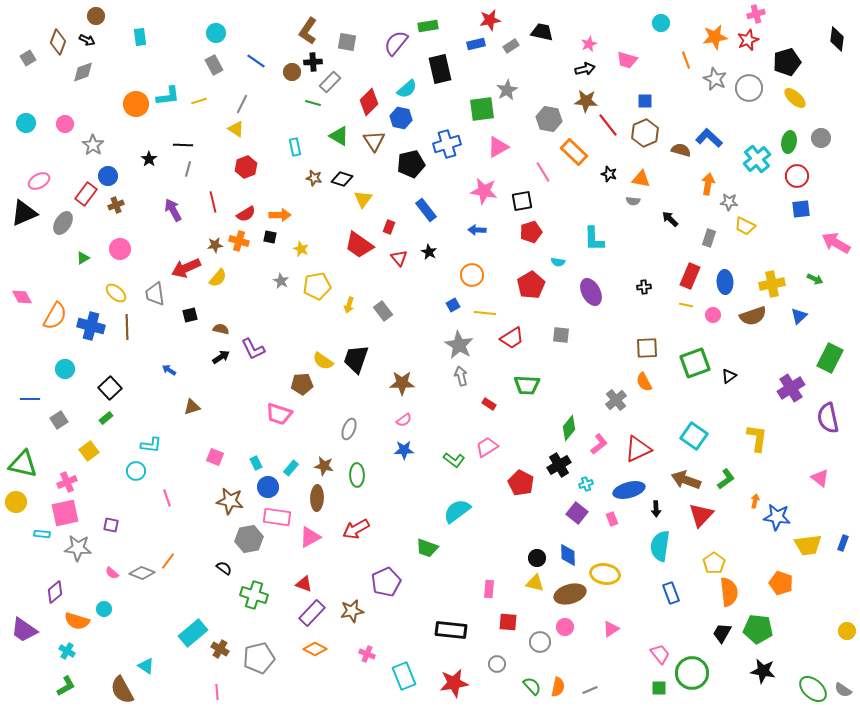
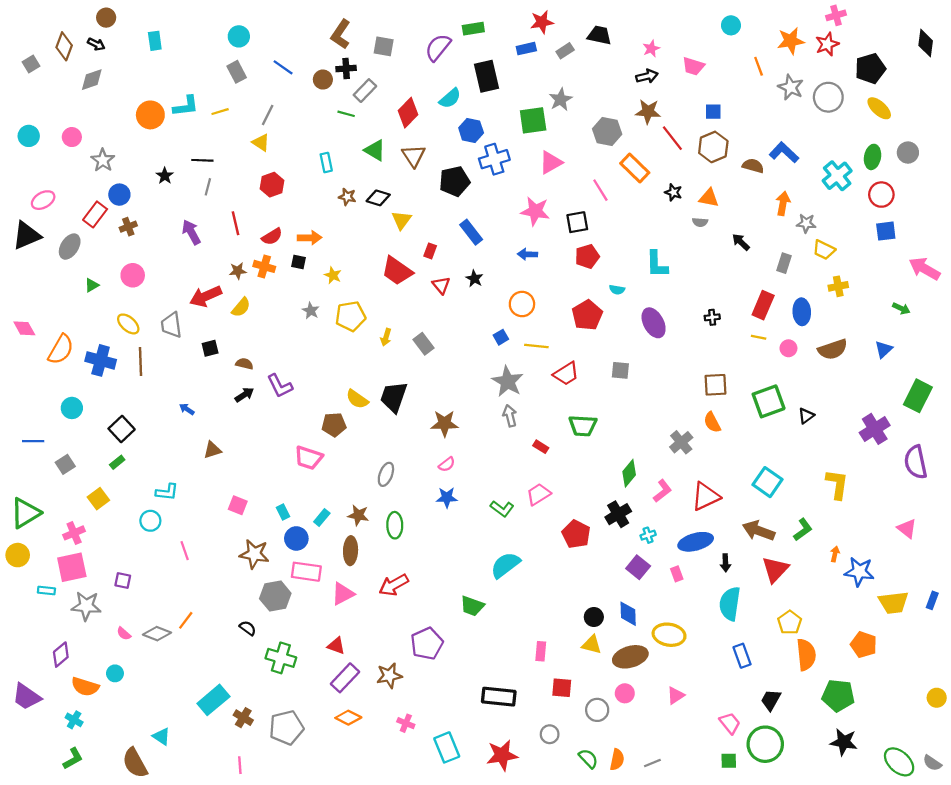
blue hexagon: (401, 118) -> (471, 130), moved
yellow cross: (772, 284) -> (838, 286), moved, size x0.7
green triangle: (23, 464) -> (25, 513), turned -44
black trapezoid: (722, 633) -> (771, 700), moved

